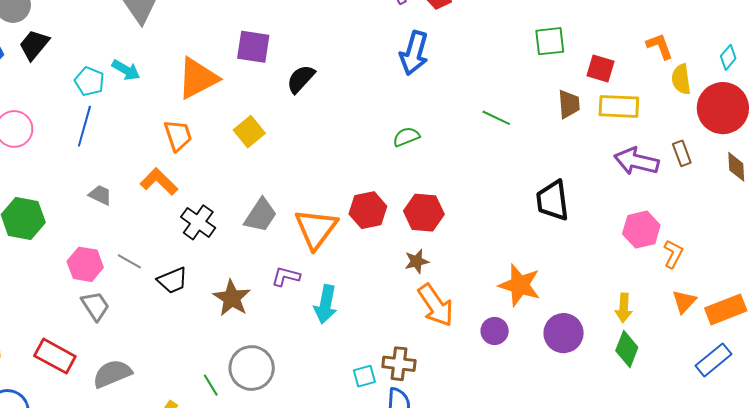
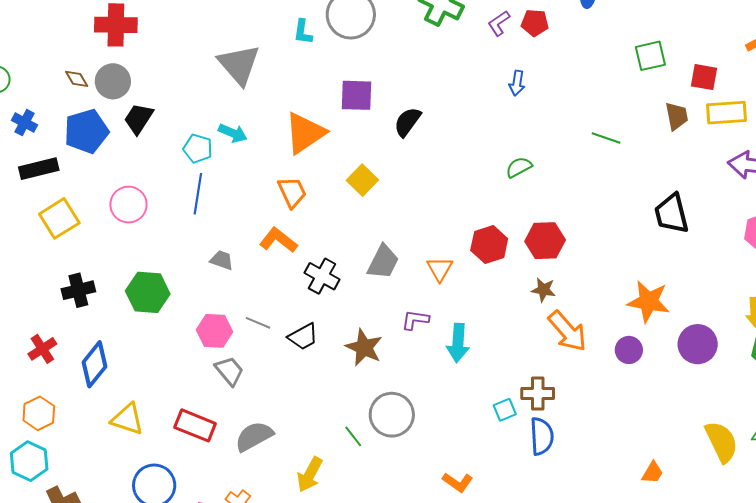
blue arrow: (414, 53) -> (517, 83), size x0.6
orange triangle: (316, 229) -> (440, 269), size x0.6
brown star: (417, 261) -> (543, 290), turned 30

